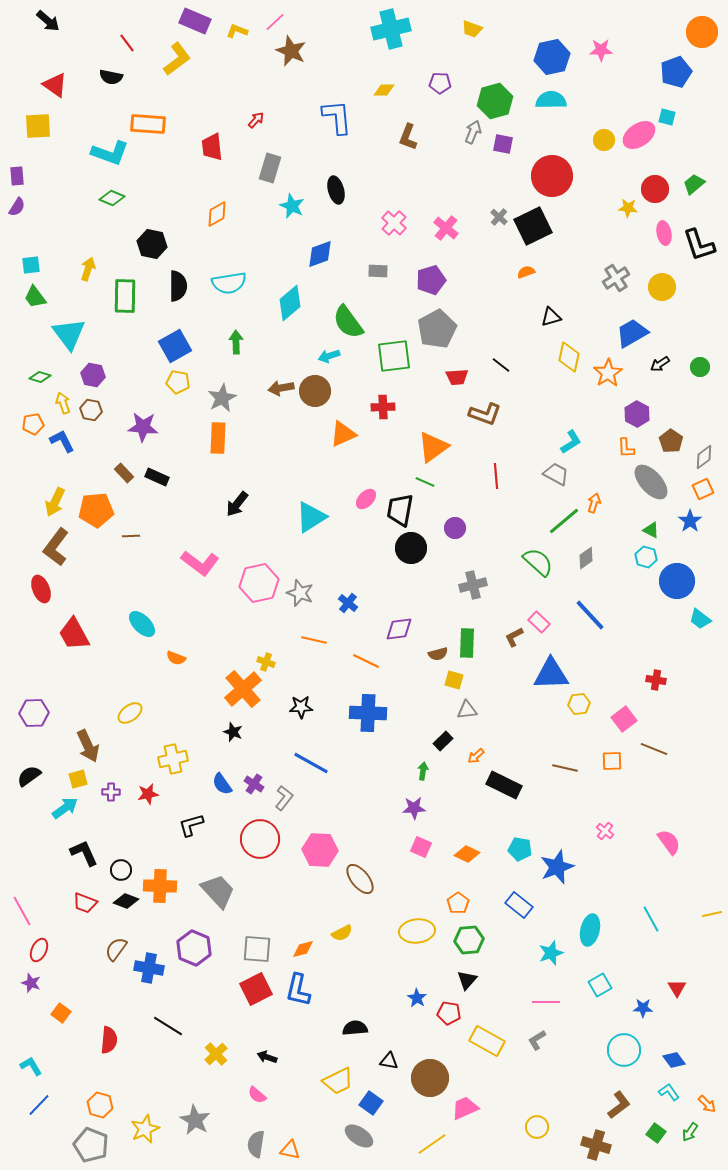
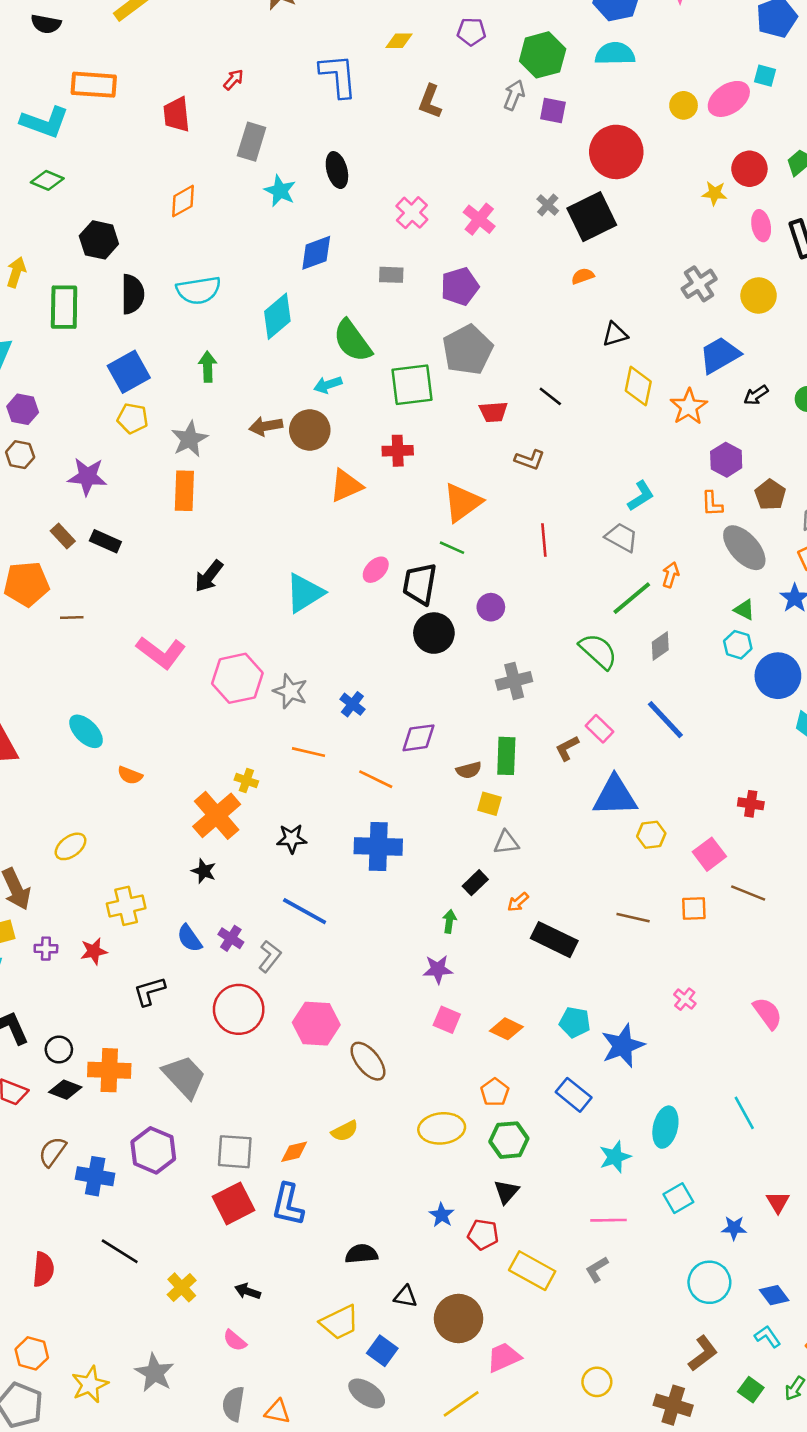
brown L-shape: (485, 414) -> (530, 460), size x0.7

